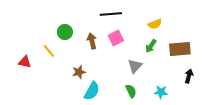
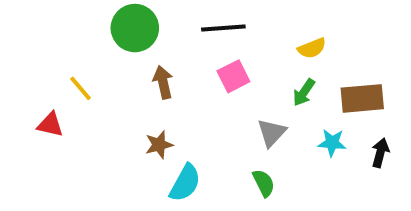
green circle: (65, 32) -> (135, 28), moved, size x1.5
brown arrow: (92, 41) -> (163, 82), moved
yellow line: (49, 51) -> (80, 88), moved
cyan star: (161, 92) -> (332, 143), moved

